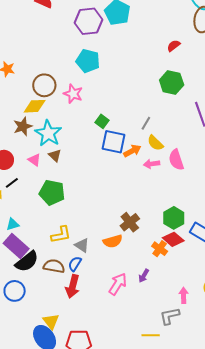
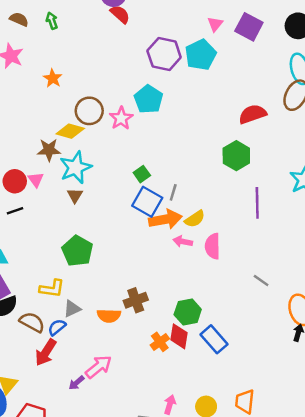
red semicircle: (174, 46) -> (253, 114), size x1.6
pink star: (73, 94) -> (121, 118), moved
gray line: (146, 123) -> (173, 192), moved, turned -32
yellow semicircle: (155, 143) -> (195, 219), turned -96
orange arrow: (132, 151) -> (165, 219), size x1.5
pink triangle: (34, 160) -> (36, 180), moved
green pentagon: (52, 193) -> (77, 251), moved
red diamond: (173, 239) -> (179, 336), turned 40
gray triangle: (82, 245) -> (72, 309), turned 42
purple arrow: (144, 276) -> (76, 383), moved

